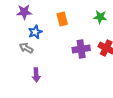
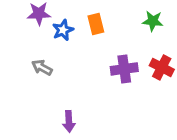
blue star: (35, 32) -> (63, 30), moved
purple arrow: (36, 75) -> (69, 121), moved

